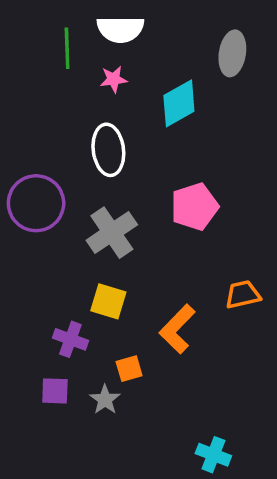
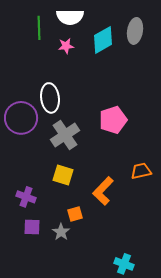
cyan diamond: (179, 103) -> (103, 40), moved
white ellipse: (108, 150) -> (50, 98), moved
purple cross: (70, 339) -> (26, 197), moved

